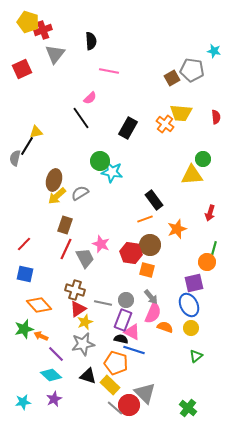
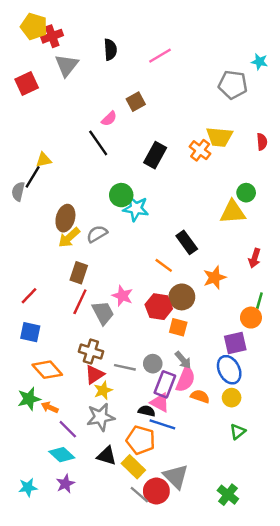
pink line: (109, 71) -> (160, 56), moved, turned -42
brown square: (172, 78) -> (136, 102), moved
orange line: (145, 219) -> (164, 265), moved, turned 56
purple rectangle: (123, 320) -> (165, 384), moved

